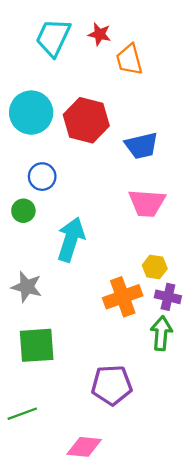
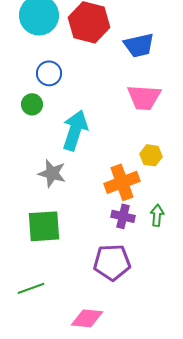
gray star: (27, 287) -> (52, 173), moved
purple cross: (168, 297) -> (123, 216), moved
green arrow: (161, 333) -> (157, 215), size x0.7

